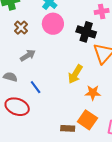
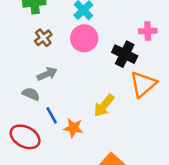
gray semicircle: (10, 77) -> (31, 94), moved
orange star: (93, 93) -> (73, 128), moved

